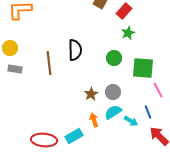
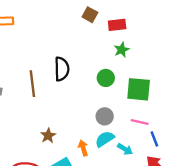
red rectangle: (124, 11) -> (117, 25), turned 42
pink line: (158, 90) -> (140, 122), moved, turned -49
brown star: (91, 94) -> (48, 136), moved
blue line: (148, 112) -> (154, 139), moved

